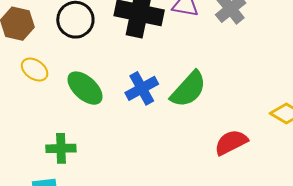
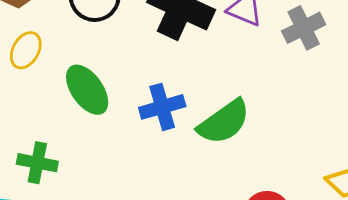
yellow ellipse: (35, 70) -> (26, 50), turned 72

